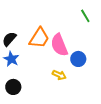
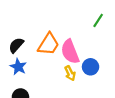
green line: (85, 16) -> (98, 20), turned 64
yellow arrow: (59, 75) -> (70, 73), moved, turned 40

